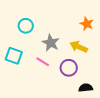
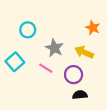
cyan square: (14, 56) -> (15, 62), turned 30
black semicircle: (86, 88) -> (80, 95), moved

